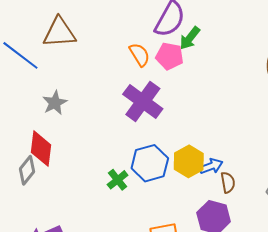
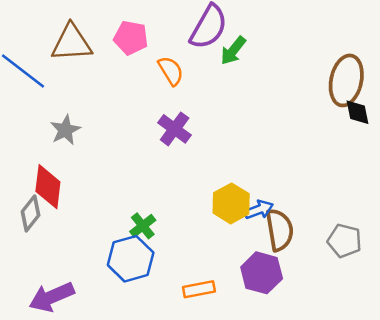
pink pentagon: (170, 56) -> (131, 38), moved
purple cross: (143, 102) -> (175, 129), size x0.7
blue hexagon: (150, 163) -> (131, 259), moved
brown semicircle: (228, 182) -> (280, 230), size x1.6

